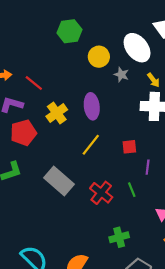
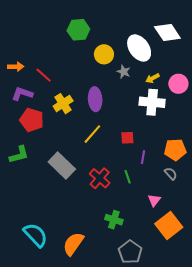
yellow arrow: (153, 80) -> (153, 78), turned 96
red pentagon: (23, 133) -> (32, 120), turned 30
green cross: (119, 237) -> (114, 220), turned 30

